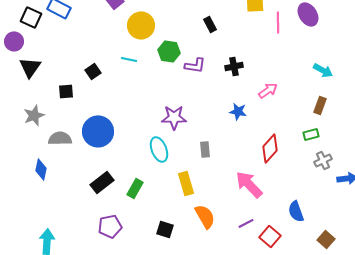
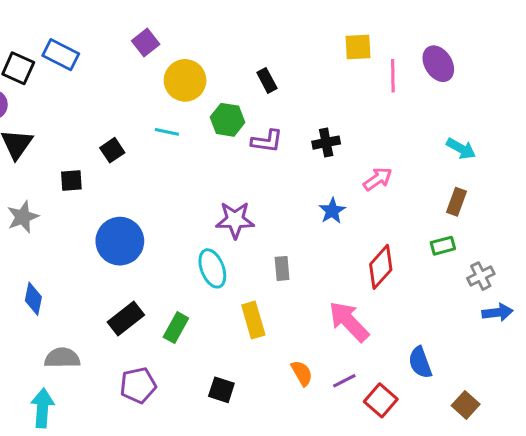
black rectangle: (210, 24) -> (267, 80), moved
blue star: (238, 111) -> (332, 211), turned 30
gray semicircle: (60, 138) -> (62, 358), moved
gray cross: (323, 160) -> (481, 276), moved
orange semicircle: (205, 216) -> (302, 373), moved, size x0.7

